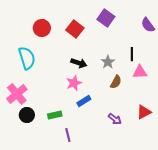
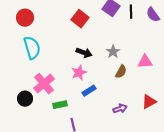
red circle: (42, 28) -> (25, 18), moved
black line: (132, 54) -> (131, 12), moved
pink cross: (17, 94) -> (44, 84), moved
black circle: (27, 115) -> (25, 99), moved
purple arrow: (115, 119) -> (120, 109), turned -56

